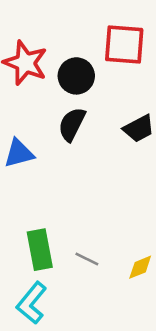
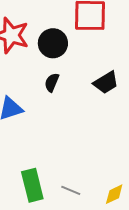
black semicircle: (72, 124) -> (52, 82), size x0.7

